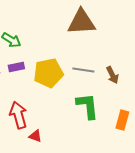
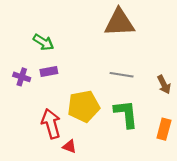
yellow pentagon: (48, 73) -> (84, 106), moved
brown arrow: (112, 75) -> (164, 85), moved

